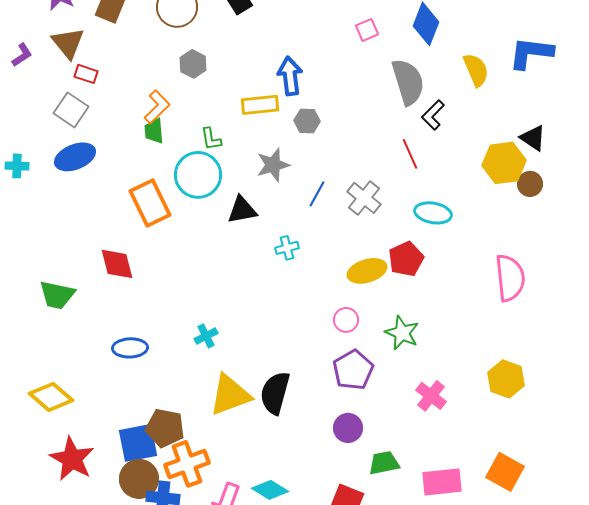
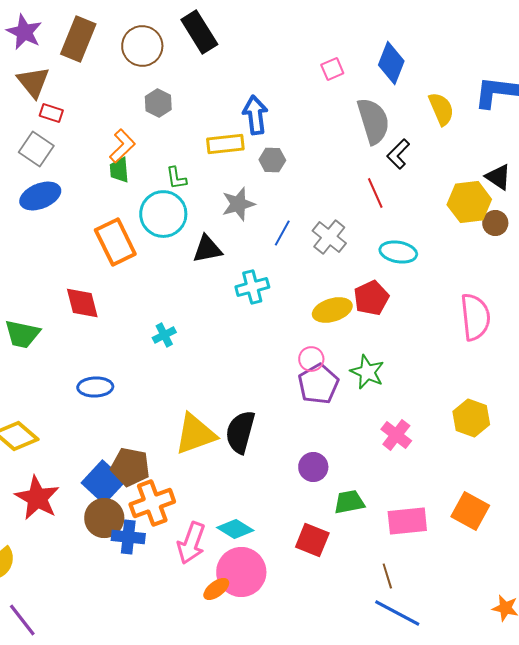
cyan cross: (287, 248) -> (252, 287), size x1.4
cyan cross: (206, 336) -> (164, 335), moved
purple pentagon: (353, 370) -> (318, 384), moved
blue square: (138, 443) -> (103, 482), turned -36

